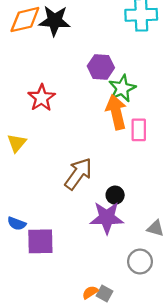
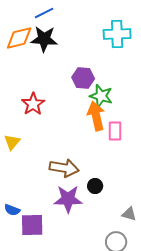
green star: (122, 88) -> (101, 96), turned -30
brown arrow: (78, 174) -> (64, 168), turned 64
purple star: (107, 218) -> (68, 199), moved

